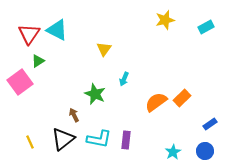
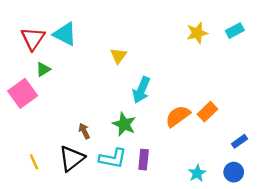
yellow star: (165, 20) -> (197, 33), moved
cyan arrow: (124, 79) -> (141, 90), size x1.6
green star: (95, 94) -> (124, 124), moved

